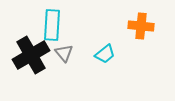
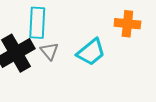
cyan trapezoid: (105, 54) -> (91, 52), size x1.4

